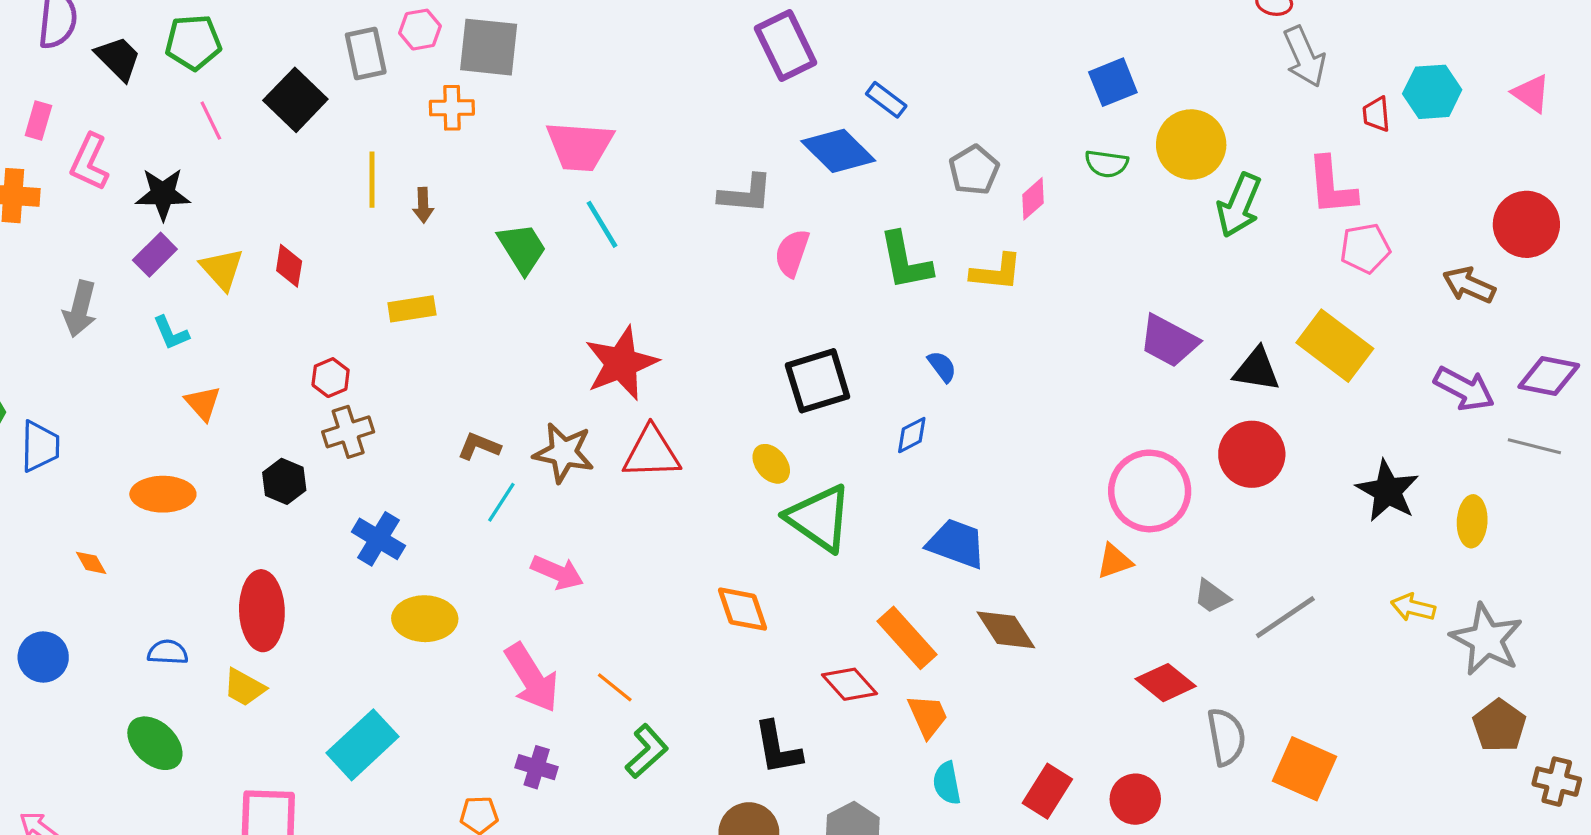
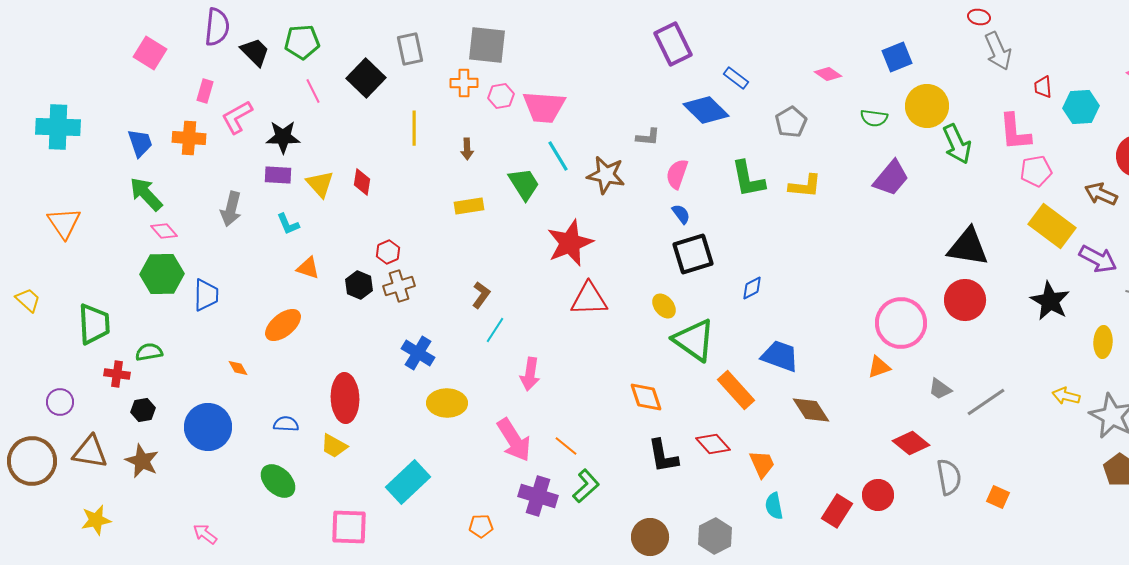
pink hexagon: (420, 30) -> (501, 96), moved
blue square: (1113, 82) -> (897, 57), moved
cyan hexagon: (1432, 92) -> (1081, 107), moved
pink L-shape: (89, 162) -> (237, 117), turned 36
gray L-shape: (746, 194) -> (648, 137), size x0.7
pink diamond: (1033, 199) -> (828, 74), moved, turned 76
brown arrow: (423, 205) -> (467, 149), moved
green arrow: (1239, 205) -> (957, 144), turned -48
green trapezoid: (522, 248) -> (524, 184), moved
purple rectangle: (155, 255) -> (278, 175), turned 48
yellow rectangle: (412, 309) -> (469, 206), moved
purple trapezoid: (1169, 341) -> (891, 178), moved, turned -78
yellow rectangle: (1335, 346) -> (1052, 226), moved
blue semicircle: (942, 366) -> (681, 214), moved
black triangle: (1257, 370) -> (968, 247), size x1.4
orange triangle: (203, 403) -> (308, 268), turned -30
brown L-shape: (479, 446) -> (481, 295), turned 104
brown star: (564, 453) -> (606, 175), moved
black hexagon: (284, 481) -> (359, 285), moved
black star: (1388, 491) -> (1050, 301), moved
orange ellipse: (163, 494) -> (283, 325), turned -39
pink arrow: (557, 572) -> (530, 374), turned 76
orange rectangle: (907, 638) -> (736, 390), moved
blue circle: (43, 657) -> (208, 427), size x1.5
black L-shape: (778, 748) -> (663, 456), moved
purple cross: (537, 767) -> (538, 496), moved, size x1.5
orange square: (1304, 769) -> (998, 497), size x0.6
red circle: (1135, 799) -> (878, 495), moved

